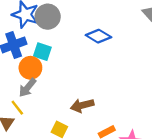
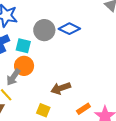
gray circle: (48, 17) -> (44, 30), moved
orange circle: (30, 68) -> (24, 66), moved

